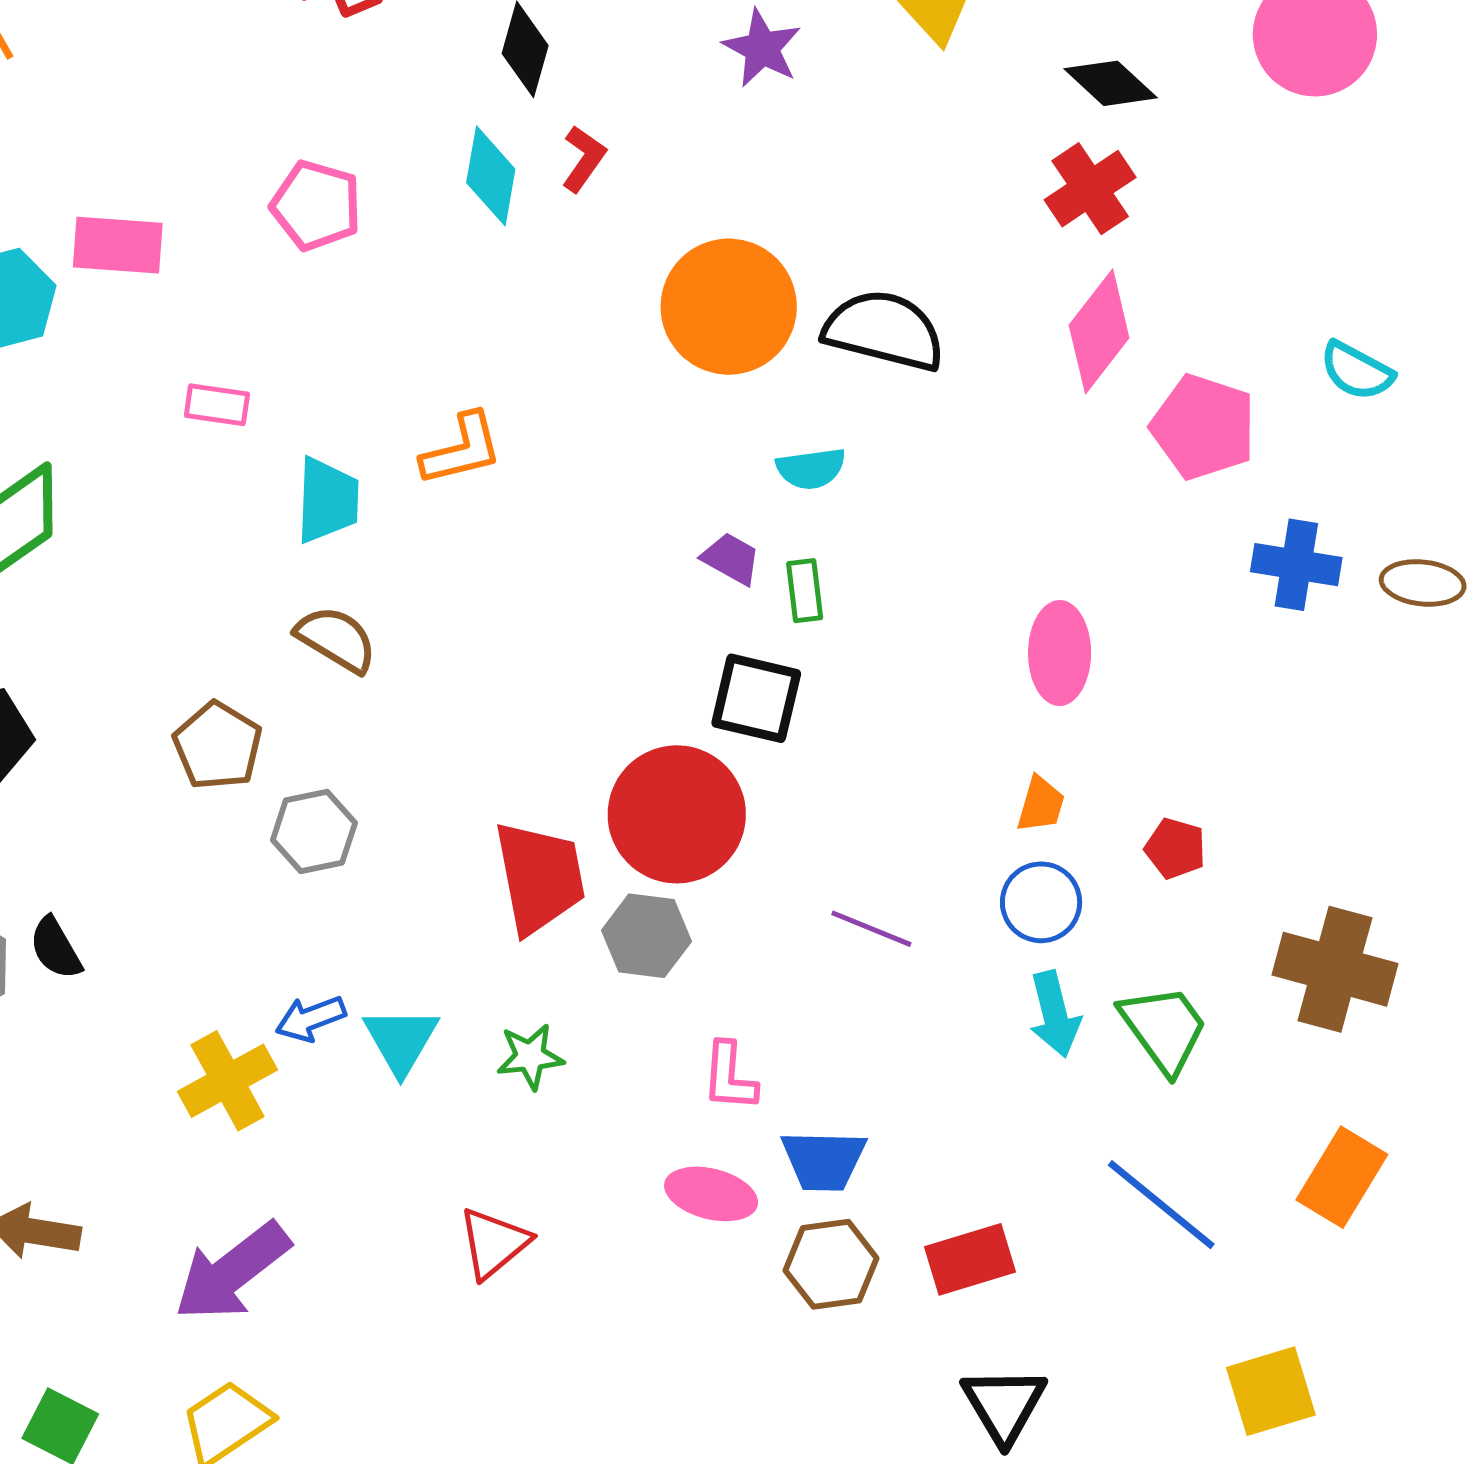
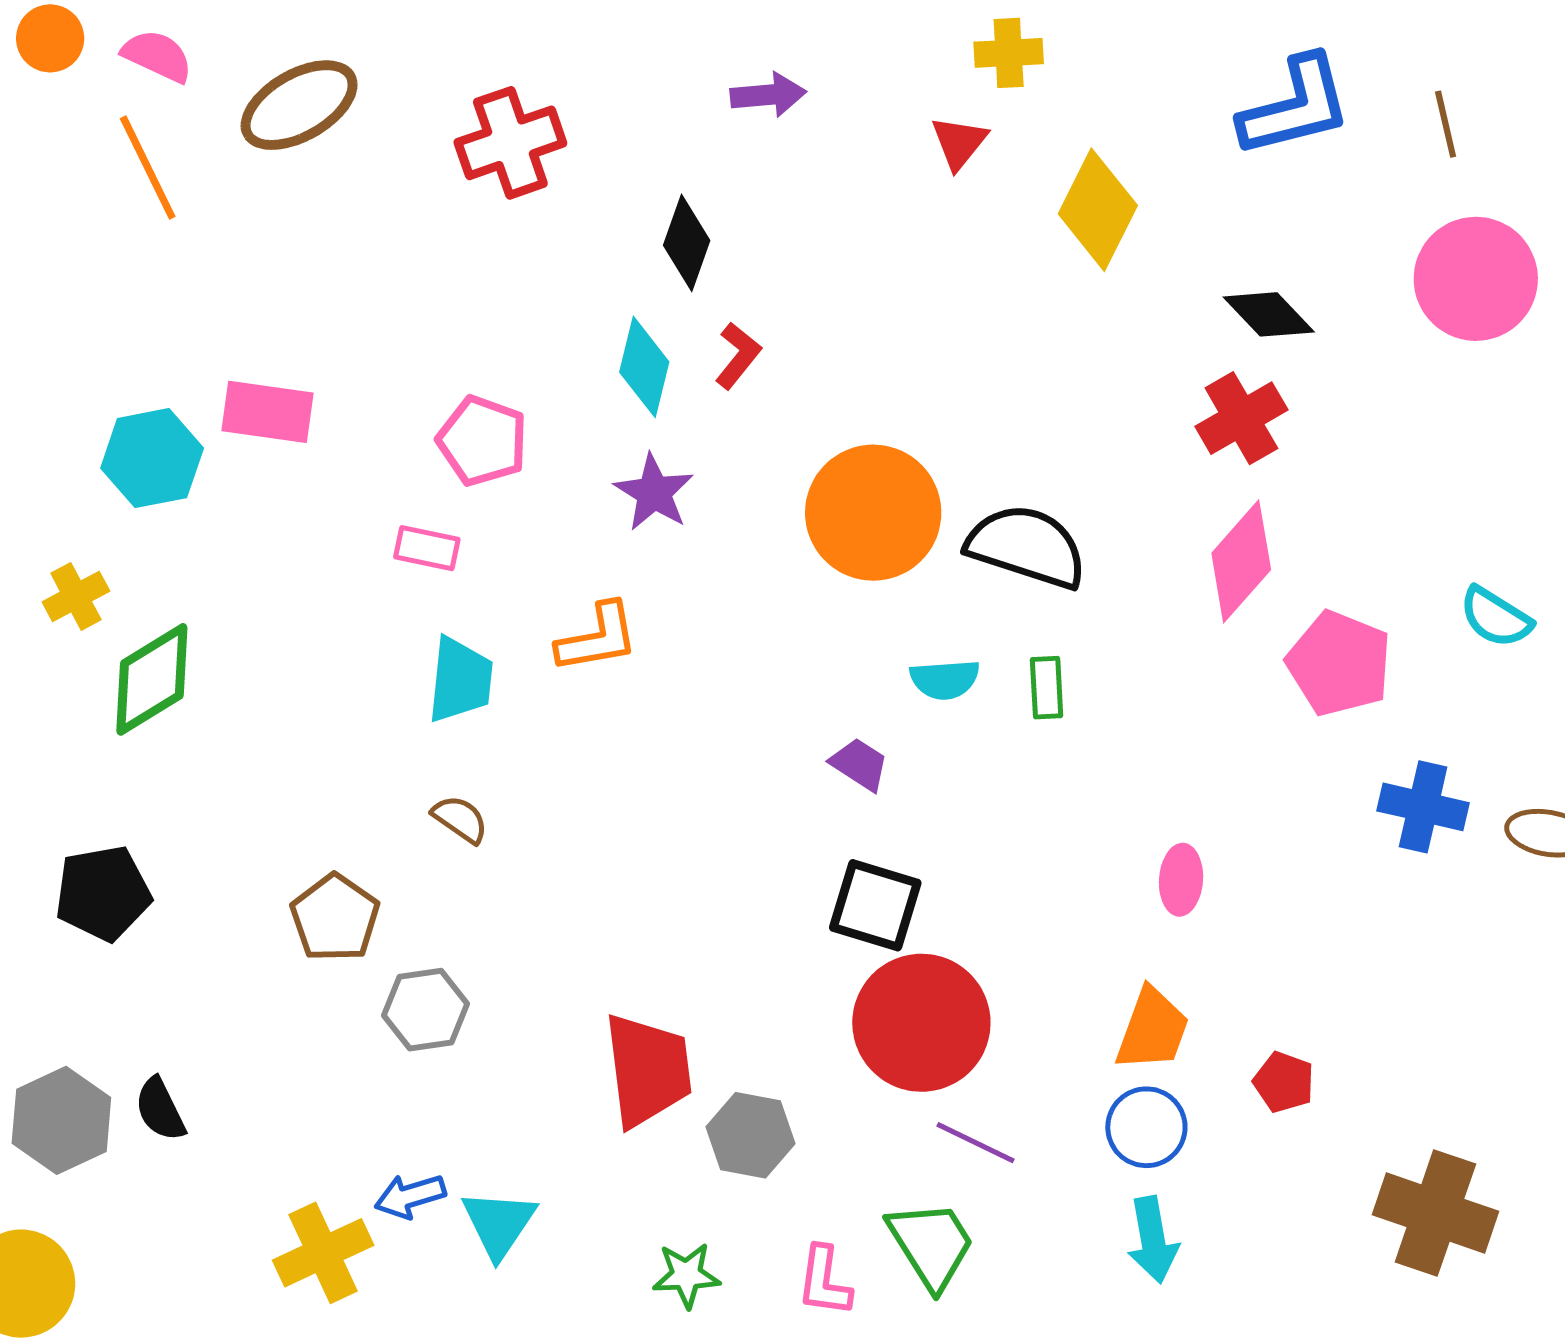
purple star: (762, 48) -> (654, 493), moved
pink pentagon: (316, 205) -> (482, 441), moved
pink rectangle: (217, 405) -> (427, 548), moved
green rectangle: (805, 591) -> (1047, 688), moved
brown semicircle: (336, 639) -> (460, 819), size x0.7
pink ellipse: (1060, 653) -> (1181, 880), size x0.7
orange trapezoid: (1041, 804) -> (1152, 1029), size x1.5
red circle: (677, 814) -> (921, 1023), moved
green trapezoid: (1164, 1029) -> (931, 1245), moved
green star: (530, 1056) -> (686, 1275), moved

